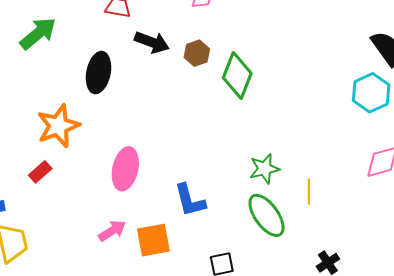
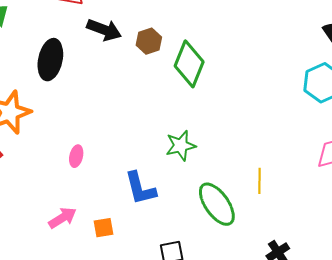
pink ellipse: (125, 169) -> (76, 156), size x0.5
green star: (264, 169) -> (181, 146), moved
orange square: (153, 240) -> (103, 228), size x0.6

